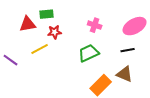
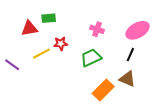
red star: (55, 32) -> (61, 43), moved
black line: (128, 50) -> (130, 55), turned -56

